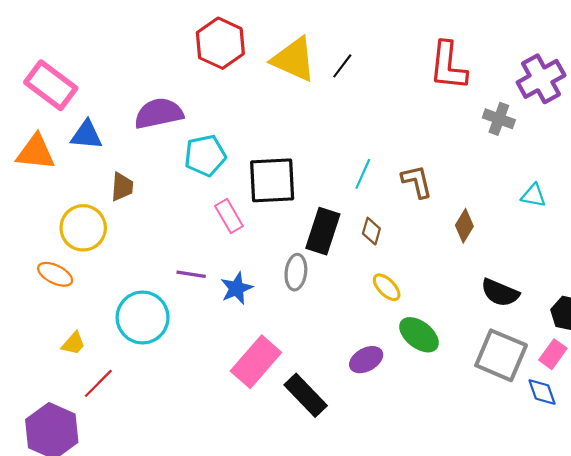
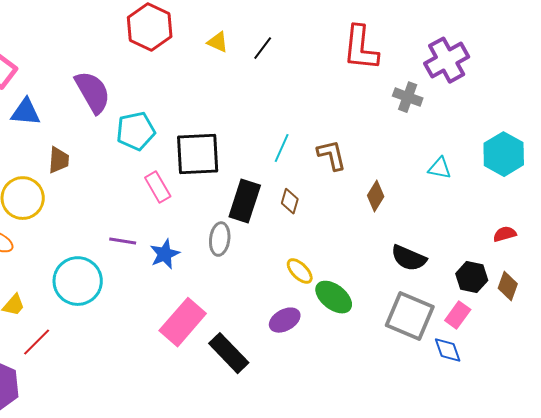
yellow triangle: (294, 59) -> (218, 42), size x0.5
purple semicircle: (159, 113) -> (93, 92), turned 72
yellow ellipse: (387, 287) -> (300, 271), moved

